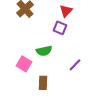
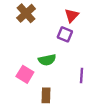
purple line: (75, 65) -> (82, 75), turned -40

